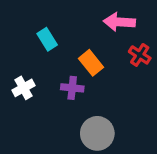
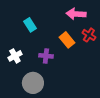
orange rectangle: (91, 63) -> (67, 40), moved
gray circle: (97, 133) -> (33, 83), moved

